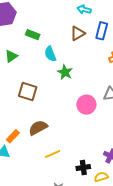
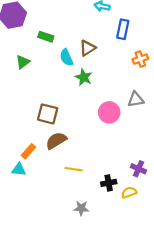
brown triangle: (78, 33) -> (87, 48), moved
brown square: (28, 92) -> (48, 114), moved
yellow line: (53, 154) -> (74, 169), turned 35

